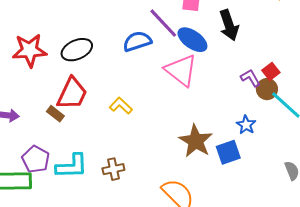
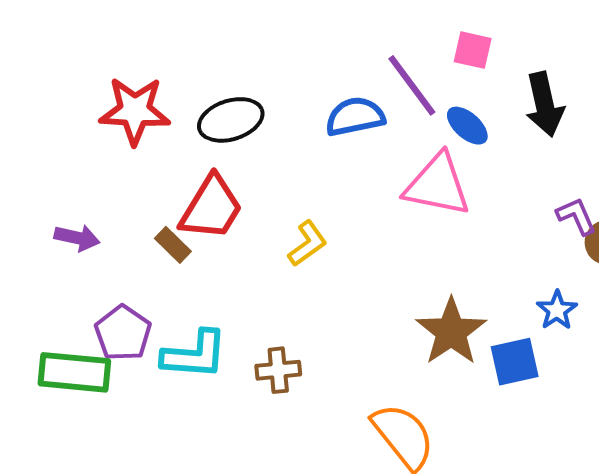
blue ellipse: (192, 40) -> (467, 126), size x0.7
pink triangle: (181, 70) -> (437, 185), turned -33
yellow L-shape: (121, 106) -> (307, 243), turned 95

